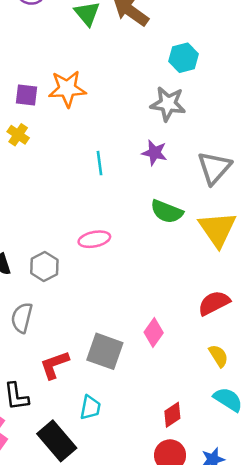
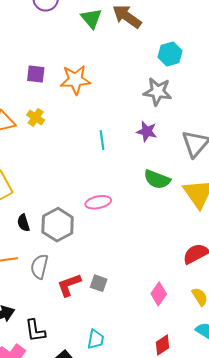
purple square: (27, 95) -> (36, 74), moved
gray hexagon: (44, 267) -> (58, 225), size x1.4
pink diamond: (154, 332) -> (159, 294), moved
gray square: (105, 351) -> (99, 283), moved, size x0.6
red L-shape: (54, 365) -> (69, 285), moved

